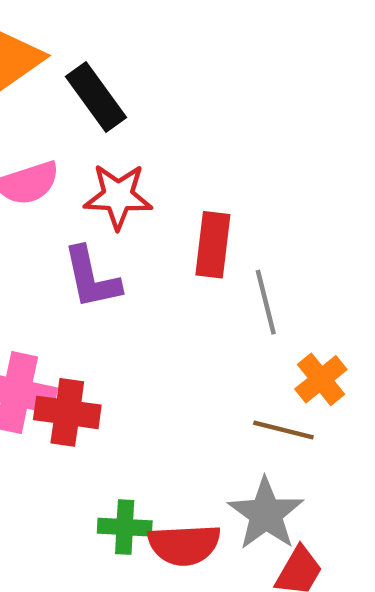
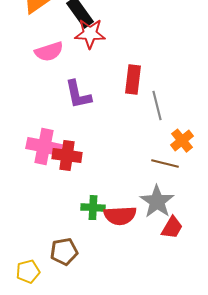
red star: (118, 196) -> (90, 34), moved

